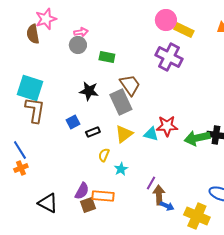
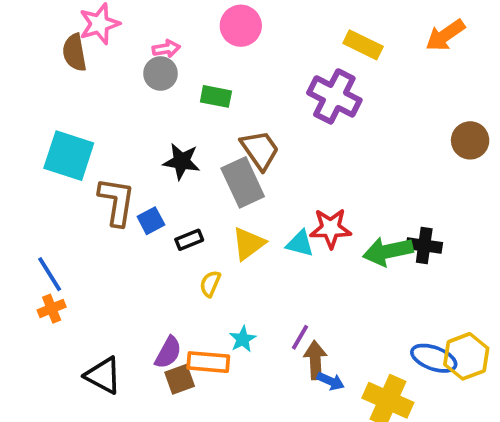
pink circle: (166, 20) -> (241, 26), moved
brown L-shape: (35, 110) -> (117, 202), moved
cyan star: (121, 169) -> (243, 339), moved

